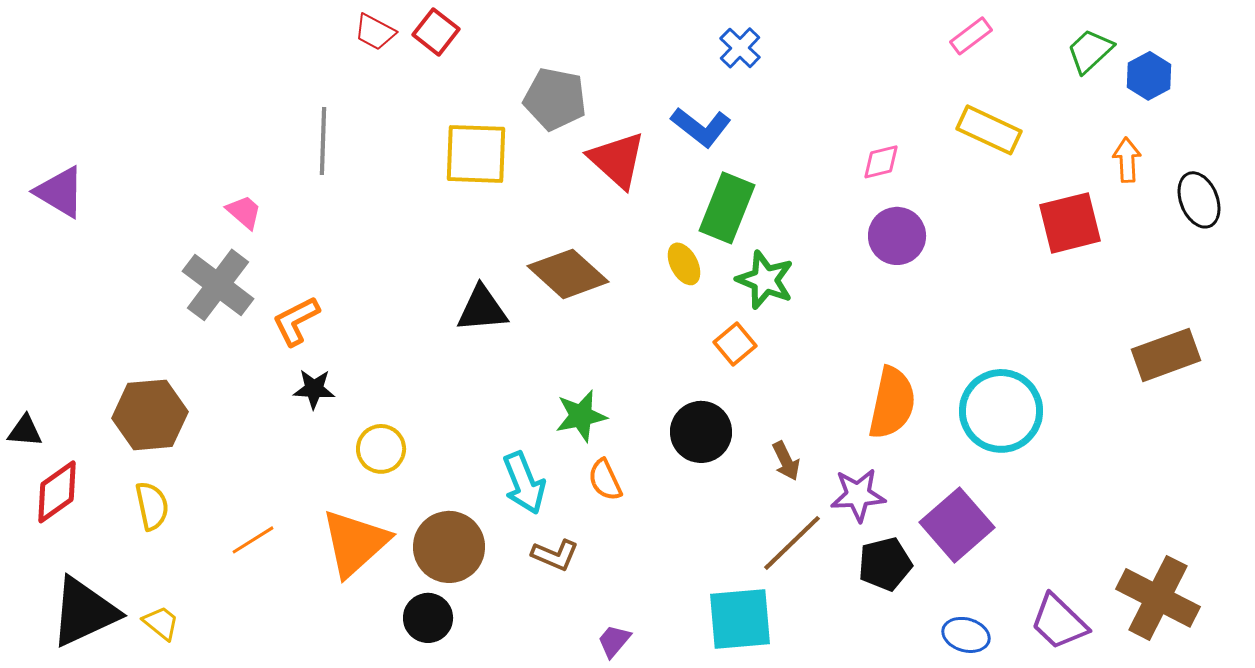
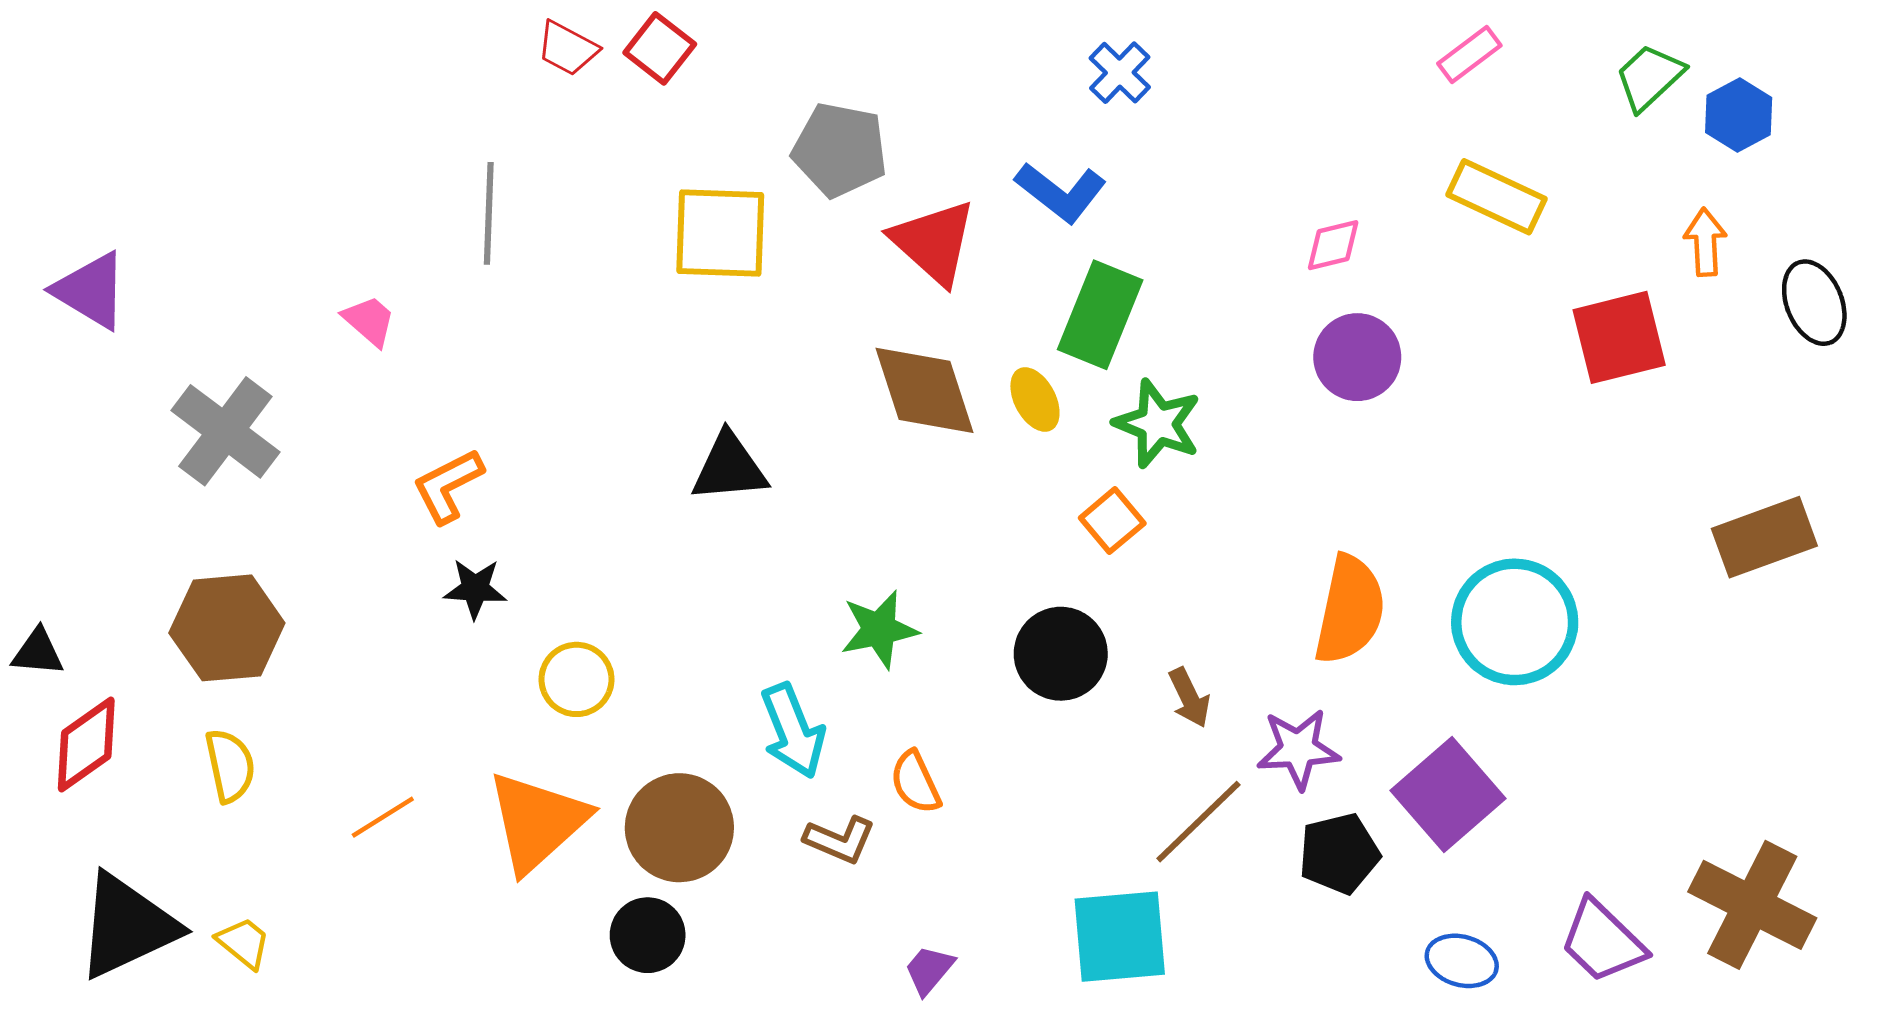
brown diamond: (568, 274) -> (925, 390), moved, turned 30
gray cross: (218, 285) -> (225, 431), moved
orange semicircle: (605, 480) -> (915, 782), moved

